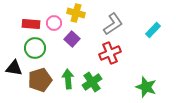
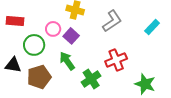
pink circle: (54, 23) -> (53, 29), moved
red rectangle: (31, 24) -> (15, 21), moved
red cross: (110, 53) -> (116, 60), moved
green arrow: (68, 79) -> (67, 61), moved, turned -30

